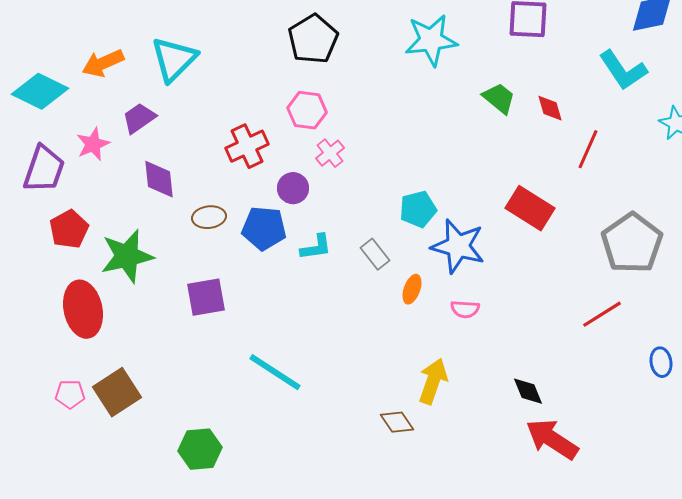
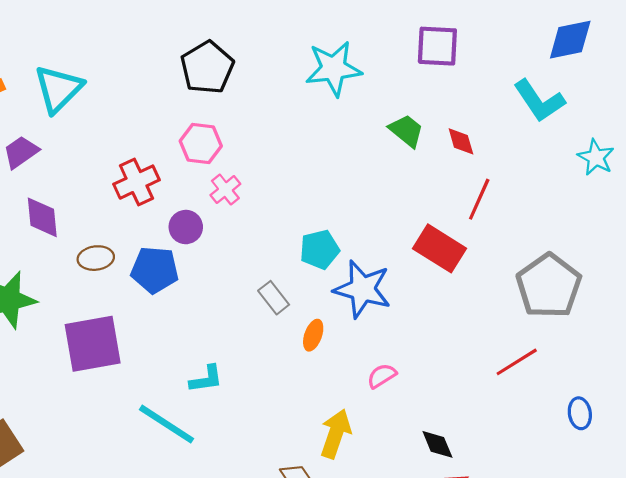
red line: (588, 149) -> (479, 199), moved
cyan L-shape: (316, 247) -> (206, 379), moved
purple square: (206, 297) -> (93, 344), size x1.4
pink semicircle: (465, 309) -> (382, 376), moved, turned 144

